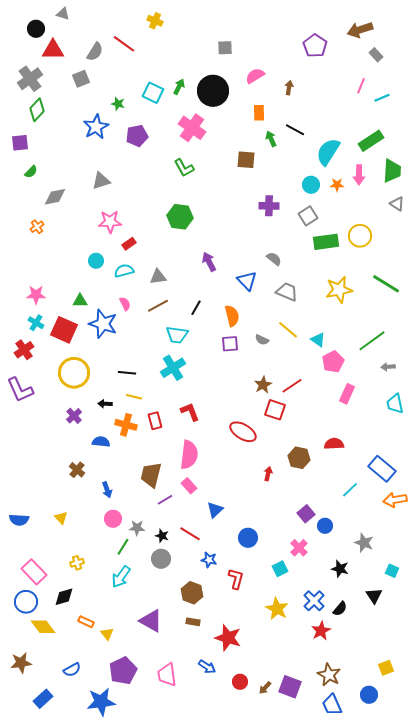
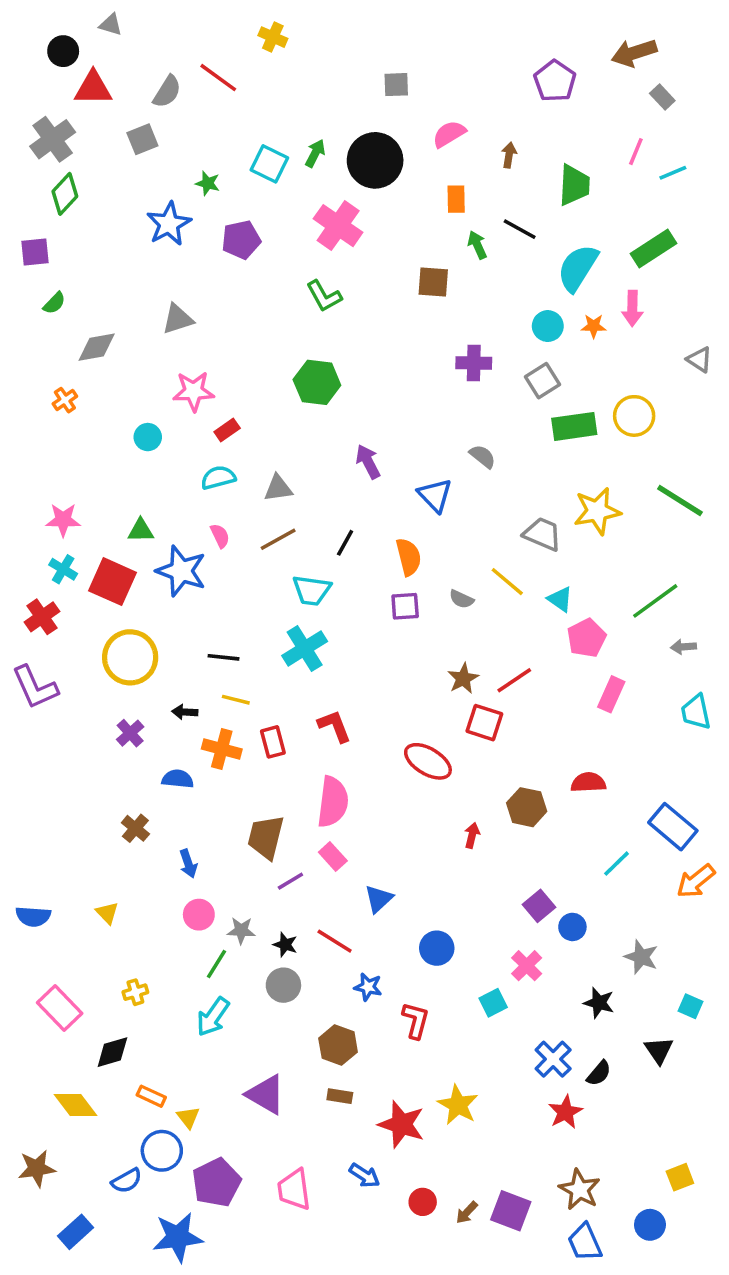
green trapezoid: (392, 171) -> (574, 185), moved
cyan circle: (96, 261) -> (148, 437), moved
gray trapezoid: (287, 292) -> (542, 534), moved
orange arrow: (395, 500) -> (696, 881), turned -30
blue circle: (26, 602) -> (162, 1151), moved
yellow star: (277, 609) -> (458, 1105), moved

